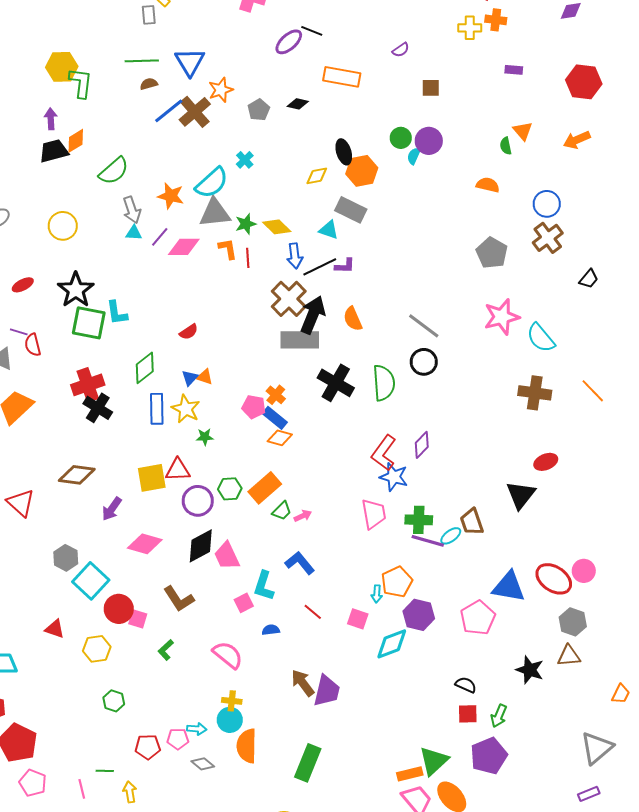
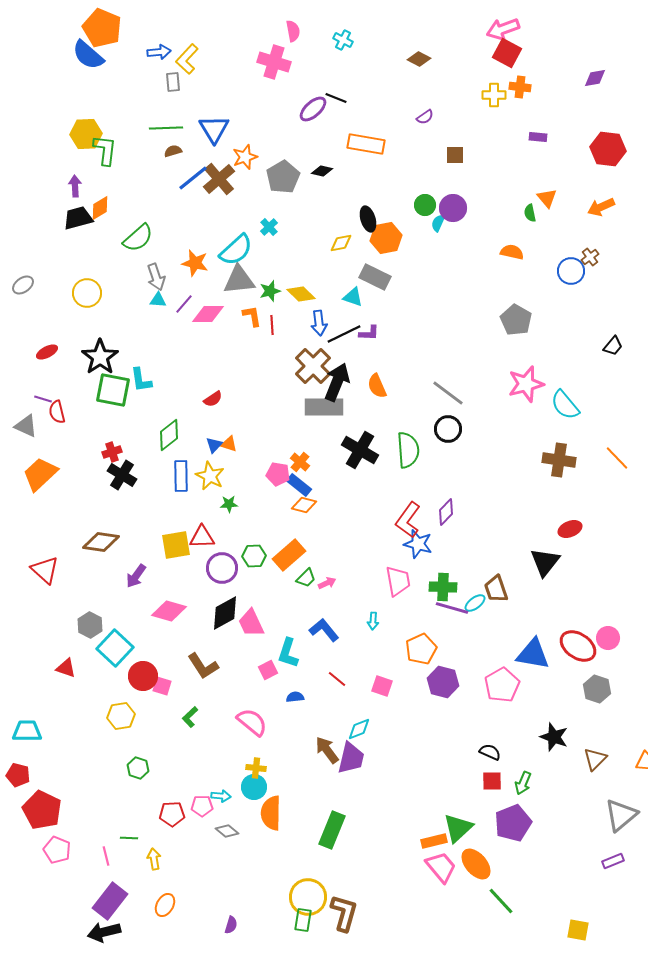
gray pentagon: (259, 110) -> (283, 177), size x1.5
brown cross: (548, 238) -> (590, 257), moved, size x0.6
red cross: (88, 385) -> (112, 452), size x0.6
cyan arrow: (377, 594) -> (373, 621), moved
red triangle: (55, 629) -> (66, 668), moved
cyan diamond: (392, 644) -> (359, 729), moved, size x0.7
brown triangle: (569, 656) -> (595, 759), moved, turned -40

